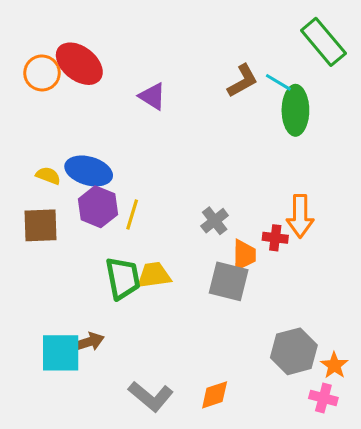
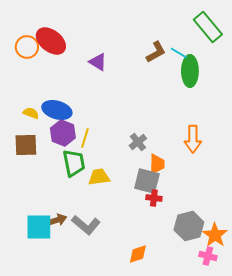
red cross: (275, 238) -> (154, 198), moved
green trapezoid: (123, 278) -> (74, 163), moved
orange star: (334, 365) -> (215, 235), size x1.4
gray L-shape: (151, 396) -> (86, 225), moved

